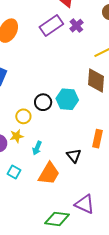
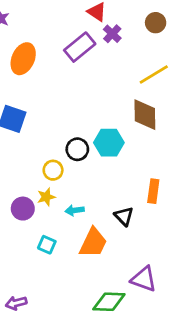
purple cross: (76, 26) -> (112, 34), moved
cyan arrow: (37, 148) -> (75, 210), turned 64

